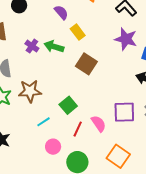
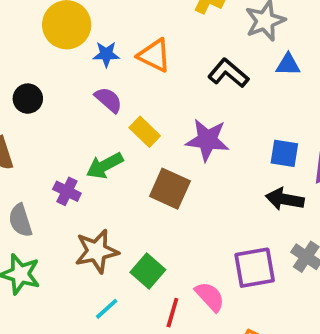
purple star: (126, 39) -> (207, 140), moved
purple cross: (32, 46) -> (67, 191), moved
green arrow: (54, 47) -> (105, 166), turned -36
brown star: (30, 91) -> (97, 251), moved

